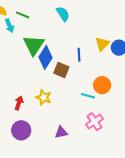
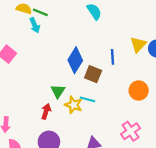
green line: (23, 15) -> (40, 12), moved
green triangle: (34, 45) -> (58, 91), moved, size x0.6
cyan line: (88, 96) -> (87, 99), moved

